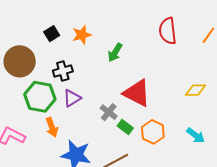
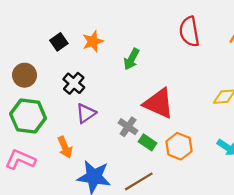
brown circle: (20, 61) -> (25, 75), size x0.7
black cross: (63, 71) -> (74, 83), turned -30
green hexagon: (40, 97) -> (28, 116), moved

